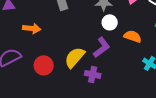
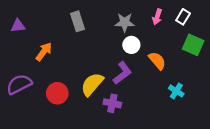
orange arrow: (32, 28) -> (44, 52), turned -60
orange semicircle: (133, 36) -> (157, 61), turned 30

